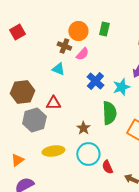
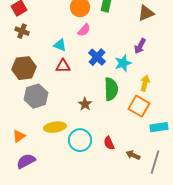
brown cross: (64, 46) -> (22, 31), moved
red triangle: (53, 103) -> (63, 66), moved
cyan circle: (88, 154) -> (80, 140), moved

